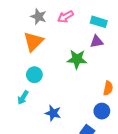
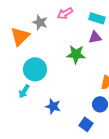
gray star: (39, 17) -> (40, 22), moved
orange triangle: (33, 42) -> (20, 36), moved
cyan circle: (34, 75) -> (35, 69), size x1.5

